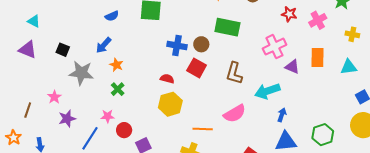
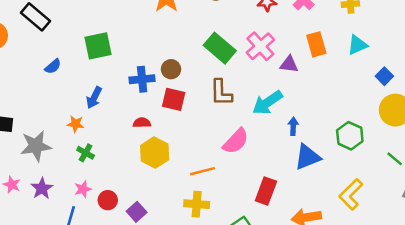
green rectangle: (227, 27) -> (220, 48), moved, turned 45
blue arrow: (104, 45) -> (94, 98), moved
purple star: (67, 119) -> (42, 188), moved

